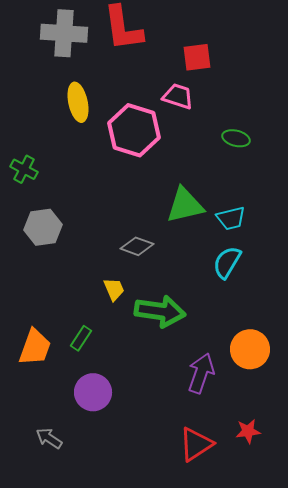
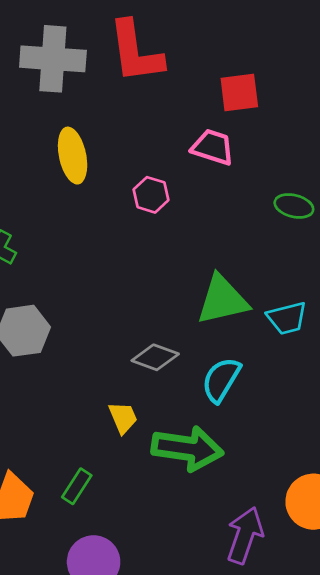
pink hexagon: (134, 130) -> (151, 195), size x0.5
cyan semicircle: (227, 262) -> (221, 380), moved

